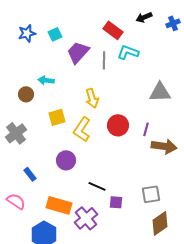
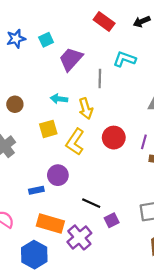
red rectangle: (113, 30) -> (104, 21), moved
gray line: (104, 60) -> (100, 78), moved
cyan arrow: (46, 80) -> (59, 99), moved
blue rectangle: (30, 174) -> (36, 190), moved, turned -64
purple square: (116, 202) -> (112, 220), turned -32

